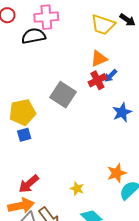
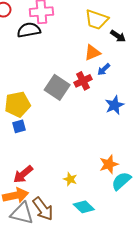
black arrow: (127, 20) -> (118, 36), moved
red cross: (97, 80) -> (83, 81), moved

